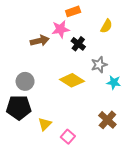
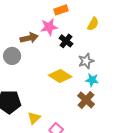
gray circle: (25, 81) -> (12, 56), moved
cyan star: (114, 82) -> (92, 80), moved
brown cross: (107, 120) -> (86, 100), moved

